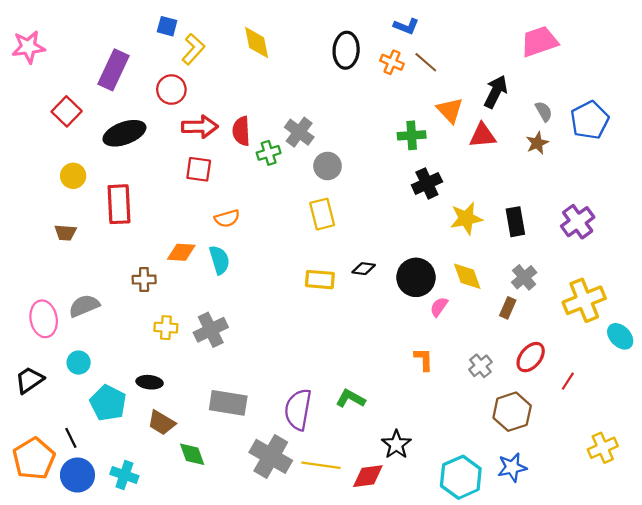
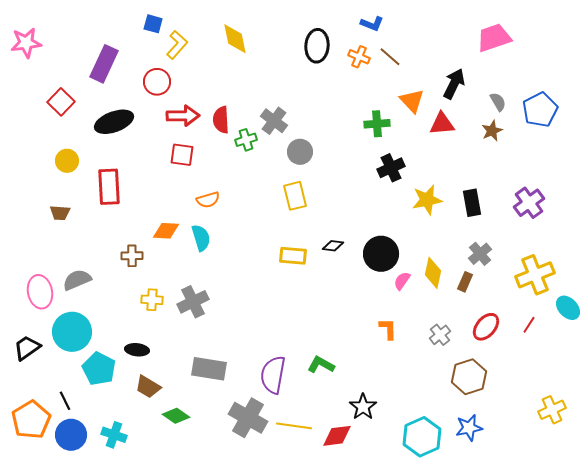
yellow diamond: (467, 276) -> (433, 273), moved, turned 32
cyan circle: (79, 363) -> (72, 332), size x1.8
red line: (568, 381) -> (529, 325), moved
green diamond: (192, 454) -> (176, 416), turned -36

